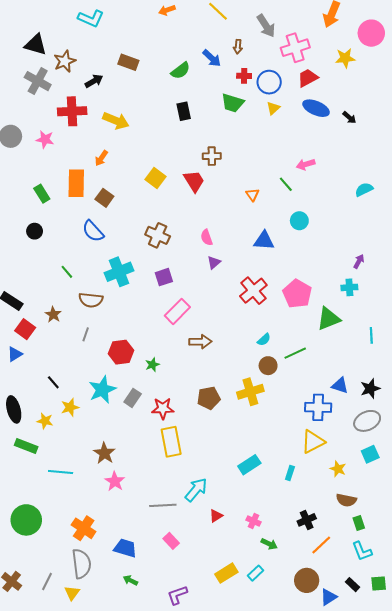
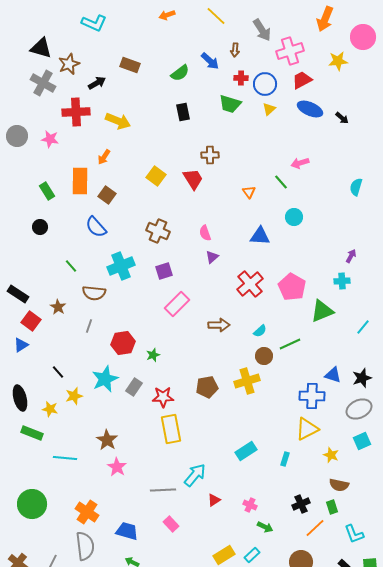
cyan semicircle: (364, 189) -> (356, 187), turned -48
cyan line: (371, 335) -> (363, 327), turned 42
brown arrow: (200, 342) -> (219, 325), moved
green rectangle: (359, 523) -> (332, 507), moved

